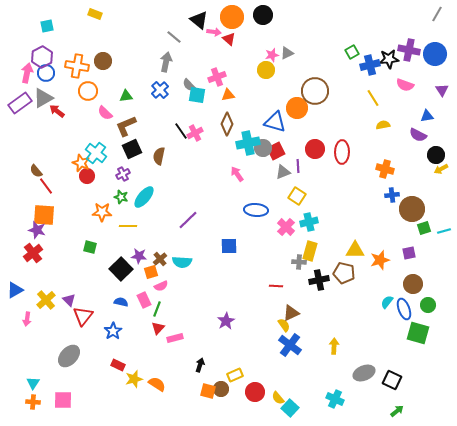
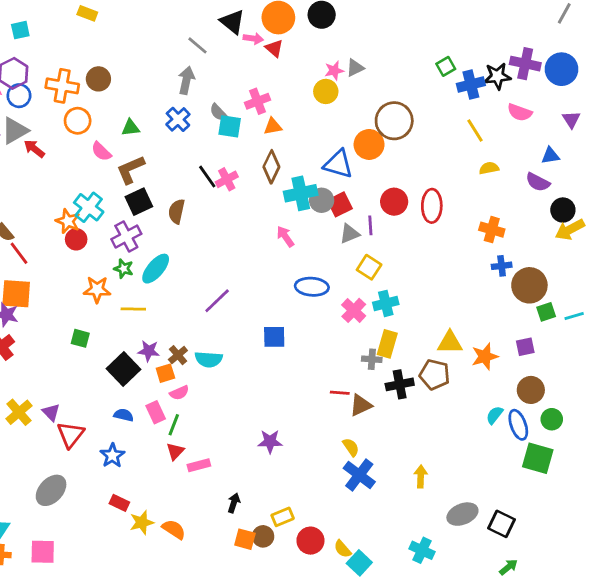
yellow arrow: (441, 169) -> (570, 230), size x1.5
purple cross: (123, 174) -> (126, 237), size x1.5
brown triangle: (291, 313) -> (361, 405), moved
purple star: (226, 321) -> (270, 442), turned 30

